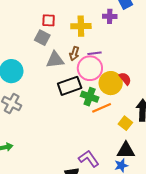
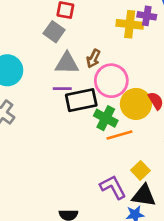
yellow cross: (81, 26) -> (130, 24), moved
purple line: (95, 53) -> (62, 89), moved
yellow square: (125, 123) -> (140, 170), moved
purple L-shape: (89, 159) -> (113, 187), moved

